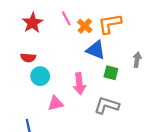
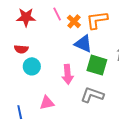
red star: (32, 23) -> (26, 17), turned 30
green square: (111, 73) -> (97, 65), size x1.5
pink triangle: (55, 103) -> (47, 103), moved

